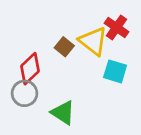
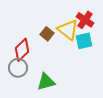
cyan square: (115, 71) -> (84, 41), moved, turned -30
green triangle: (63, 113) -> (46, 82), turned -48

